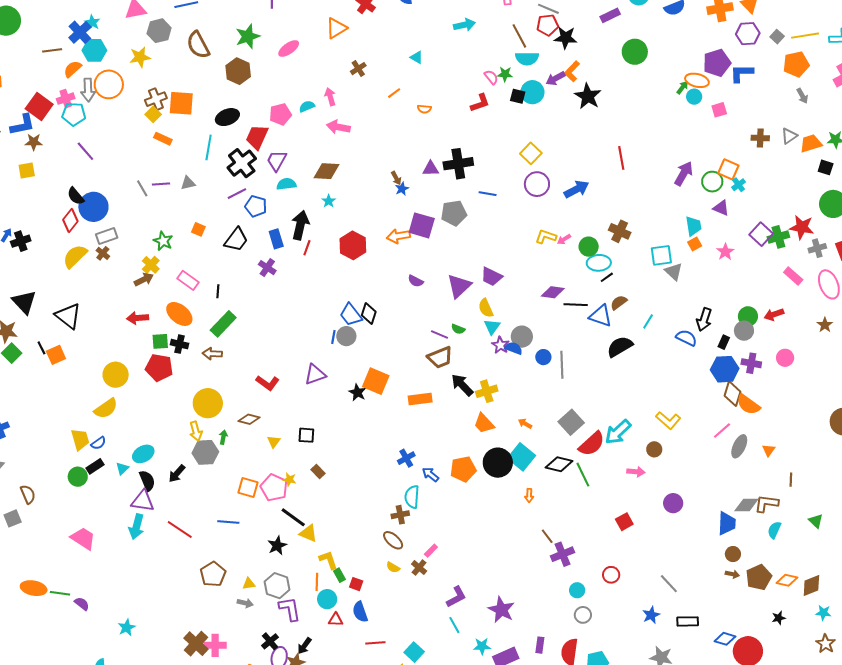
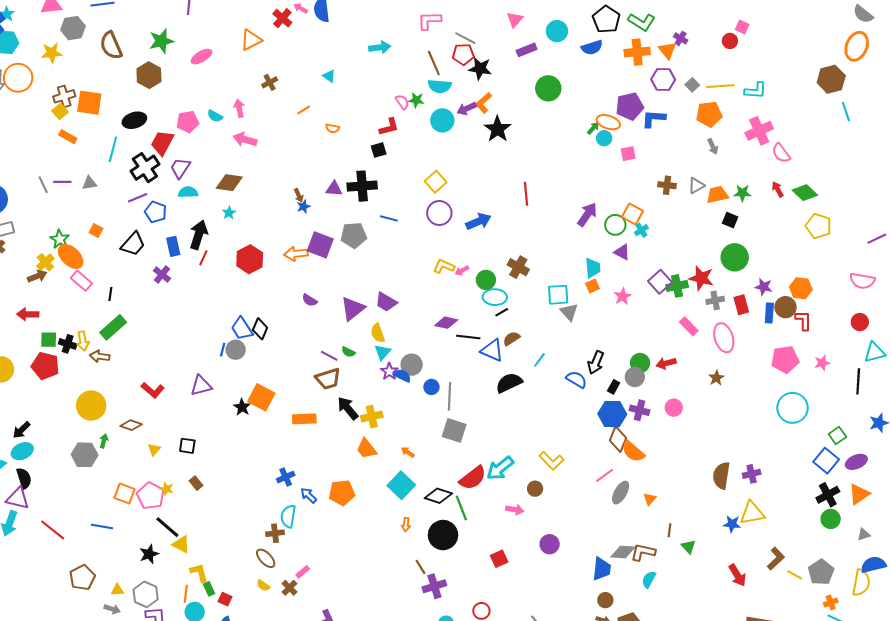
black square: (518, 96) -> (379, 150), moved, turned -35
cyan semicircle: (307, 106) -> (215, 116), turned -133
orange ellipse: (179, 314) -> (71, 256), moved
gray square: (571, 422) -> (454, 430), moved, turned -35
yellow arrow: (196, 431) -> (83, 341), moved
black circle: (498, 463) -> (443, 535), moved
black arrow: (177, 474) -> (21, 430), moved
green triangle: (816, 521) -> (688, 547), moved

